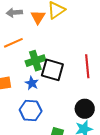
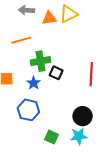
orange triangle: (38, 17) -> (49, 18), turned 42
black square: (52, 70) -> (56, 73), size x0.6

